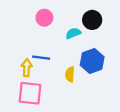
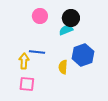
black circle: (92, 20) -> (71, 18), moved
pink square: (30, 93) -> (27, 84), size x0.7

